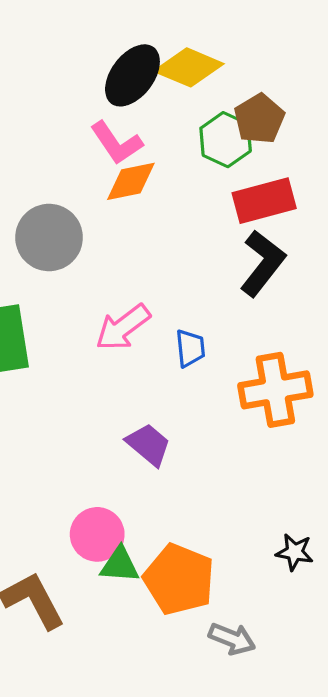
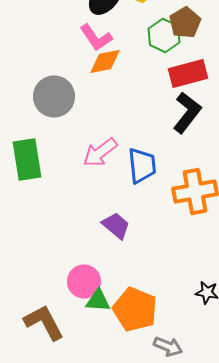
blue trapezoid: (190, 348) -> (142, 165), size x1.5

